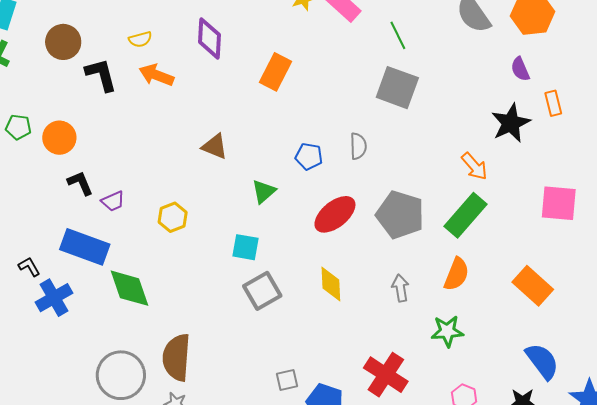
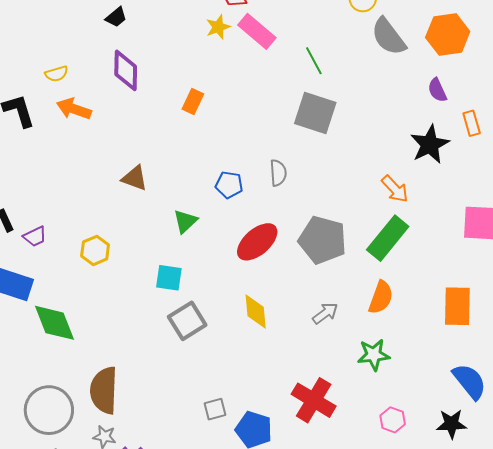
orange rectangle: (276, 72) -> (193, 102), size x0.7
orange rectangle: (533, 286) -> (457, 306), turned 51
gray arrow: (400, 288) -> (325, 313), turned 64

